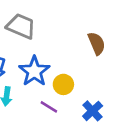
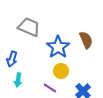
blue star: (34, 71) -> (58, 47), moved

